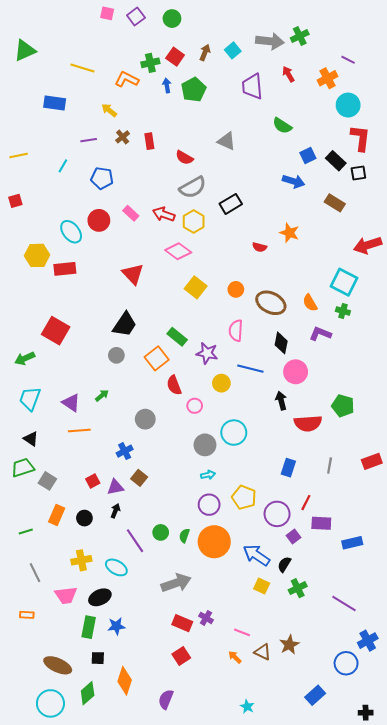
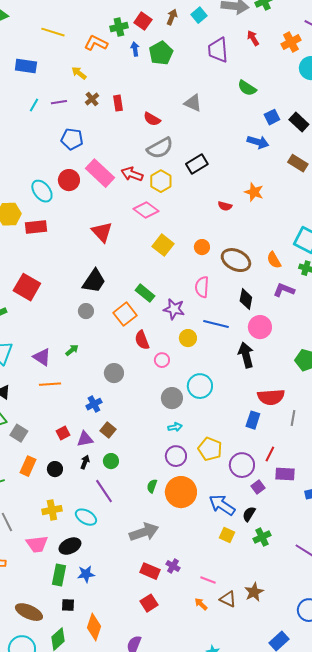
cyan line: (63, 166) -> (34, 105), moved
pink rectangle: (131, 213) -> (100, 173), size x1.8
black arrow: (281, 401) -> (246, 355), size x1.4
red semicircle: (308, 423) -> (271, 397), moved
green circle: (161, 532) -> (111, 461), moved

